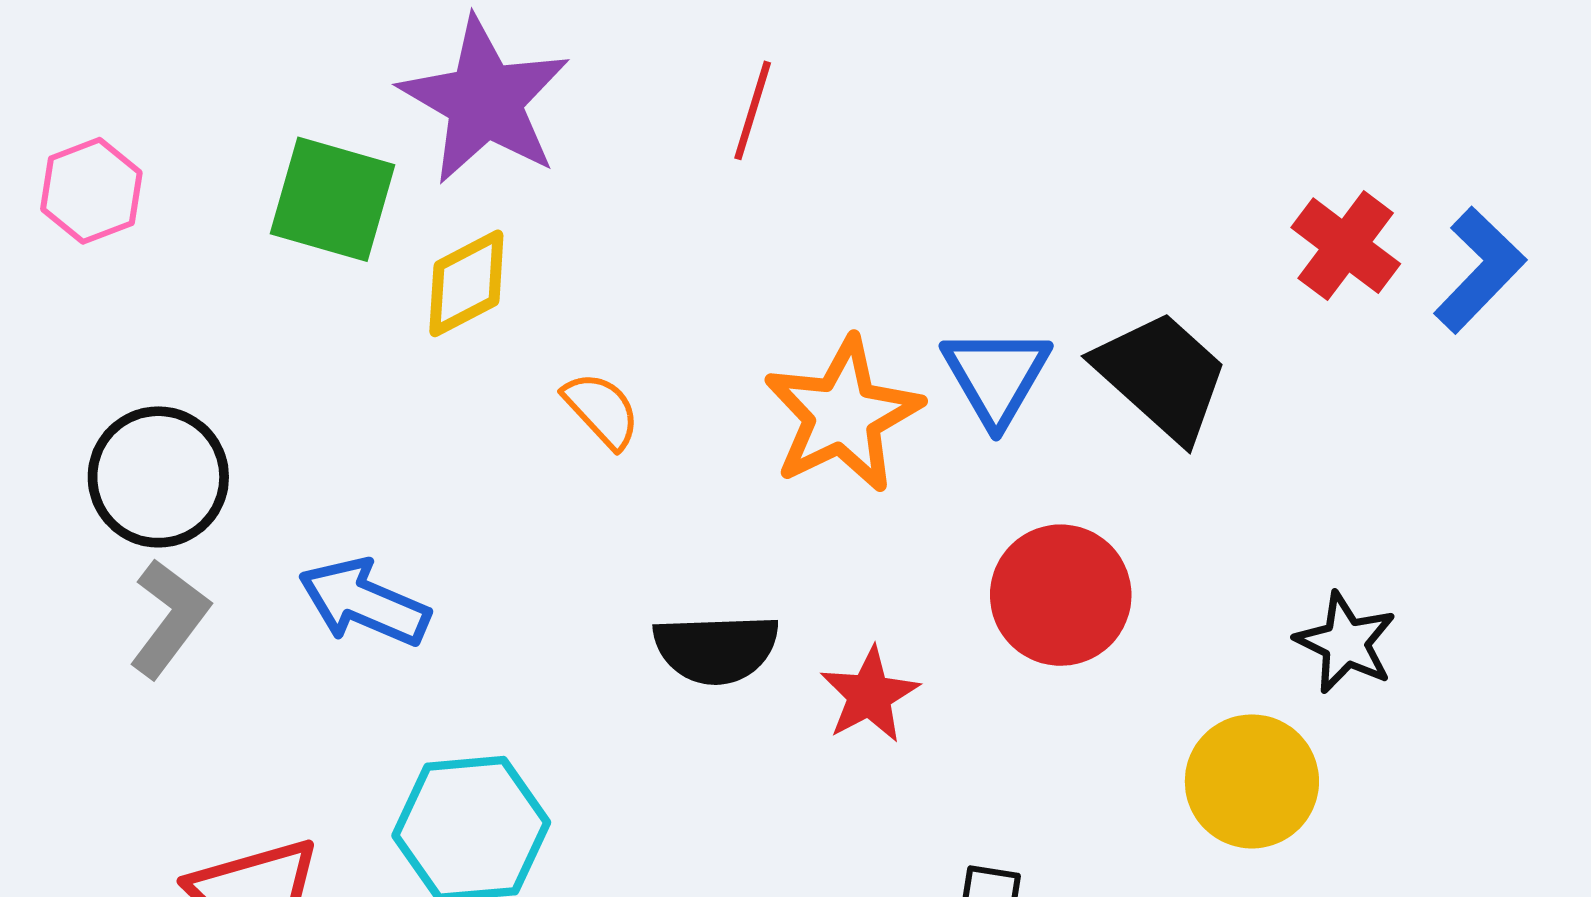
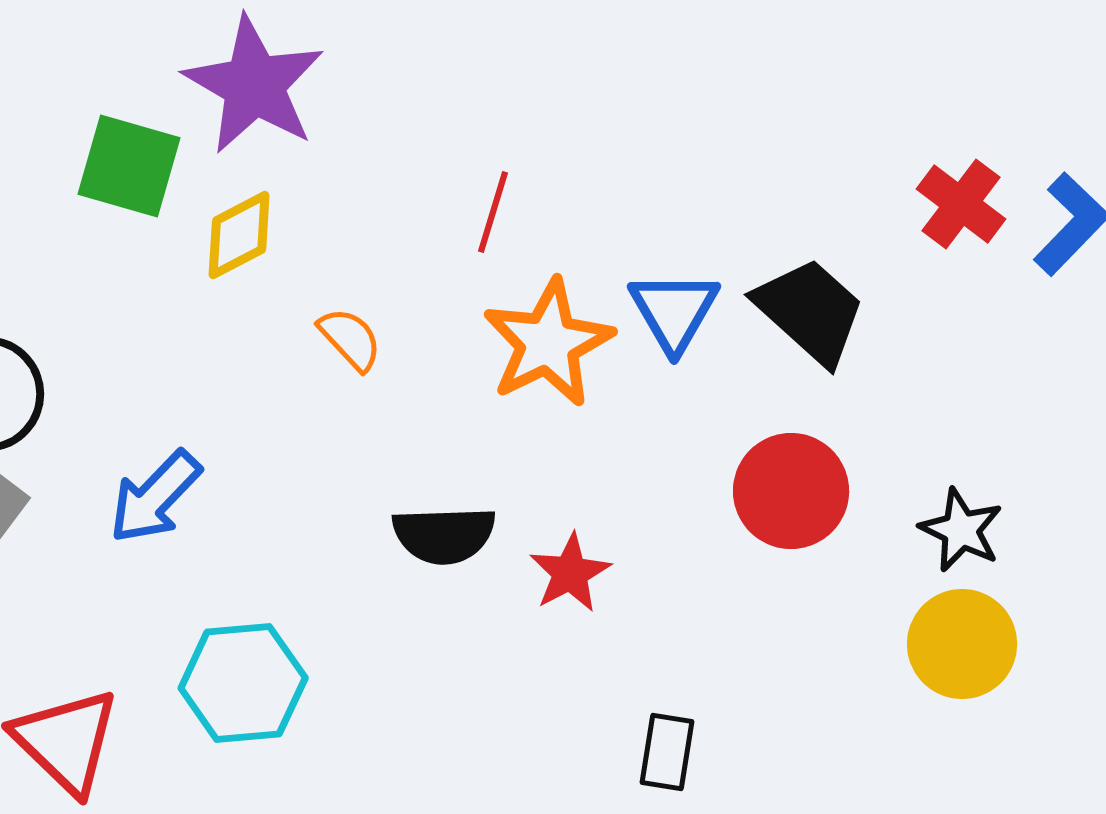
red line: (753, 110) -> (493, 212), moved
red circle: (1061, 595) -> (791, 491), moved
blue arrow: (364, 602) -> (155, 497), turned -69
yellow circle: (1252, 781) -> (962, 644), moved

